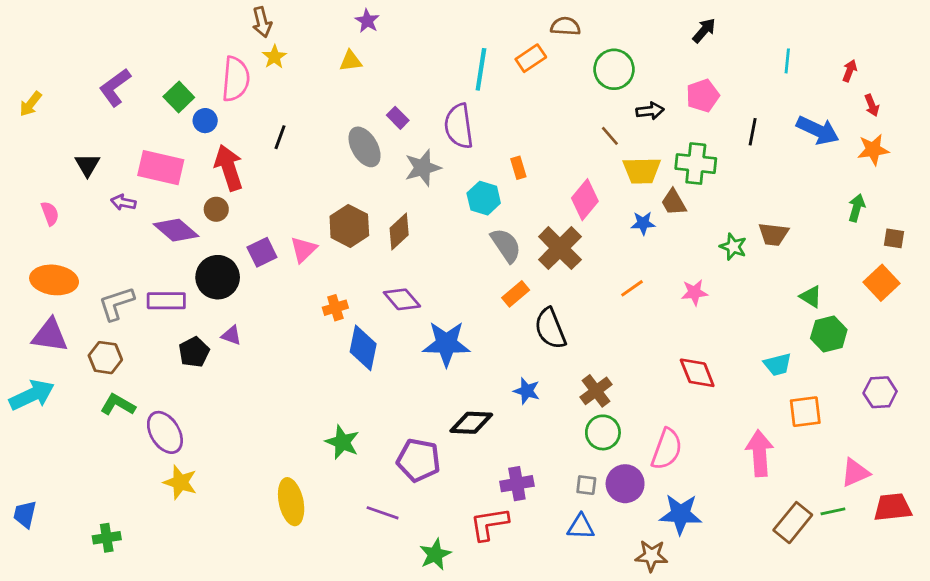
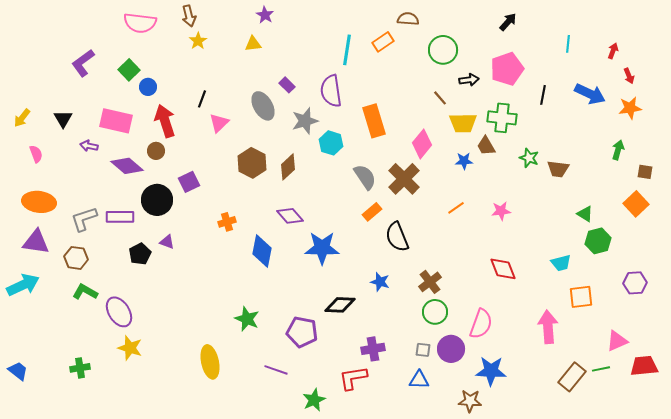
pink semicircle: (236, 79) -> (140, 23), moved, turned 92
pink pentagon: (703, 96) -> (507, 69), size x1.4
yellow arrow: (30, 104) -> (22, 118), moved
orange rectangle: (518, 168) -> (374, 121), size x2.0
cyan hexagon: (484, 198) -> (331, 143), moved
green star: (733, 247) -> (529, 158), moved
pink triangle: (304, 249) -> (219, 123), moved
orange cross: (335, 308) -> (227, 222), moved
blue trapezoid: (25, 514) -> (18, 371), turned 115
green cross: (107, 538) -> (80, 368), moved

